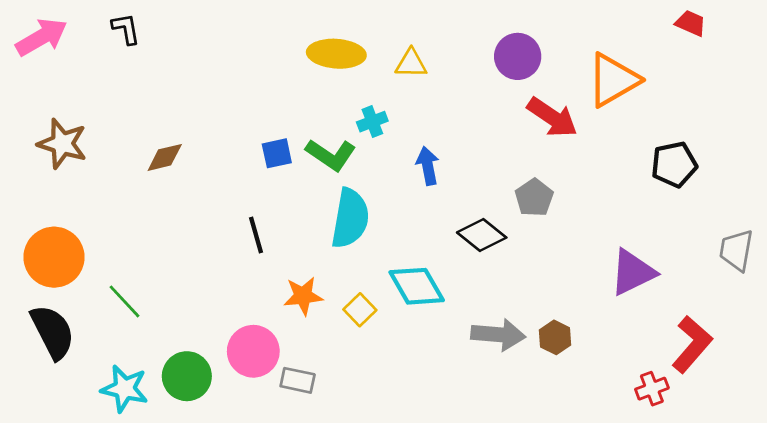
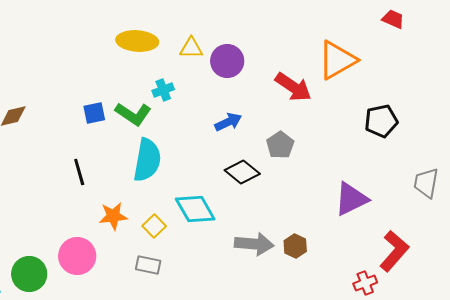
purple circle: (518, 56) -> (227, 61), moved
blue arrow: (428, 166) -> (228, 122), moved, turned 76
gray rectangle: (298, 380) -> (148, 265), moved

